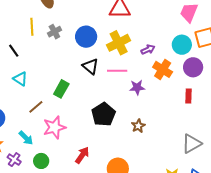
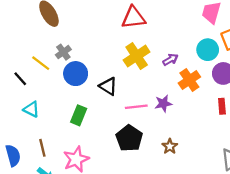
yellow line: (32, 27) -> (41, 63), moved, turned -42
blue circle: (86, 37) -> (76, 74), moved
orange cross: (163, 69) -> (189, 80), turned 30
pink line: (117, 71) -> (136, 107), moved
brown line: (36, 107) -> (42, 148), moved, turned -56

